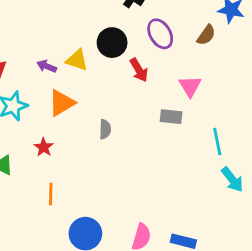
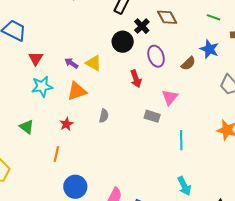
black circle: (112, 43) -> (123, 42), moved
red star: (44, 147) -> (66, 124), moved
cyan arrow: (232, 180) -> (184, 186), moved

